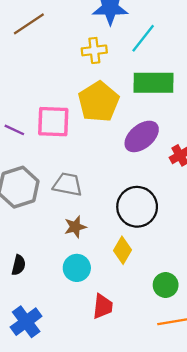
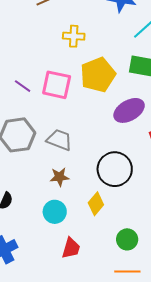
yellow cross: (94, 50) -> (74, 36), moved

